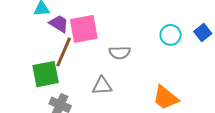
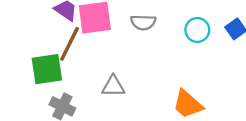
gray semicircle: (120, 53) -> (143, 22), moved

